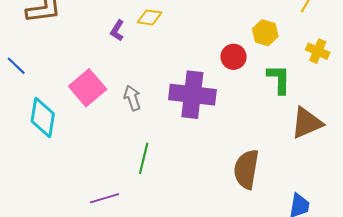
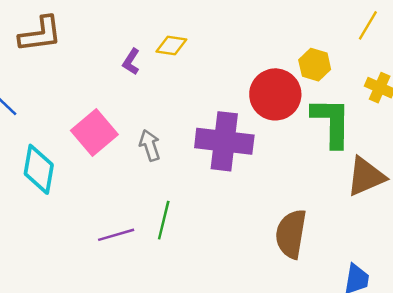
red circle: (234, 57) -> (275, 94), size x1.6
green L-shape: (279, 79) -> (332, 122), size x1.4
purple line: (105, 198) -> (116, 235), moved

